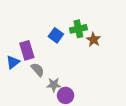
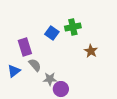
brown star: (93, 40) -> (91, 51), moved
blue triangle: (13, 62) -> (14, 71), moved

